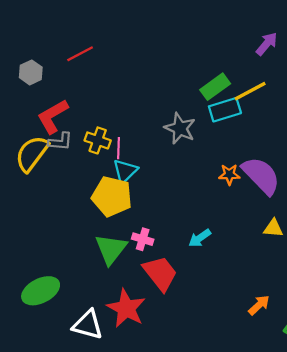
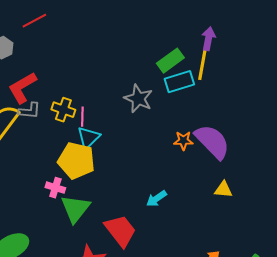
purple arrow: (267, 44) -> (208, 39), moved, turned -30
red line: (80, 54) -> (34, 21), moved
yellow line: (250, 91) -> (202, 65), turned -52
pink cross: (143, 239) -> (55, 188), moved

